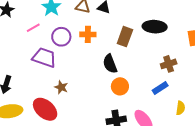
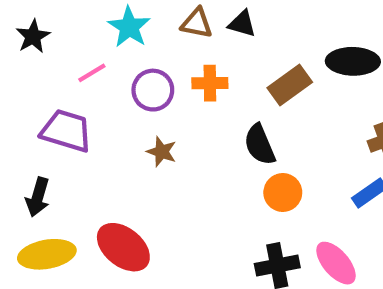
brown rectangle: (125, 37) -> (290, 85), turned 36
purple trapezoid: (44, 58) -> (66, 131), moved
brown star: (61, 87) -> (162, 152), moved

